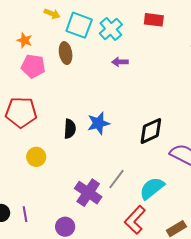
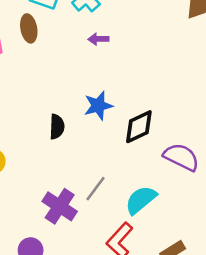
blue star: (98, 123) -> (98, 106), moved
black semicircle: (70, 129) -> (57, 127), moved

